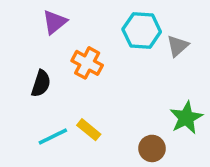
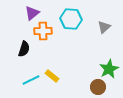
cyan hexagon: (142, 31) -> (71, 19), moved
orange cross: (87, 63) -> (43, 31), moved, turned -30
brown circle: (152, 148) -> (98, 87), moved

